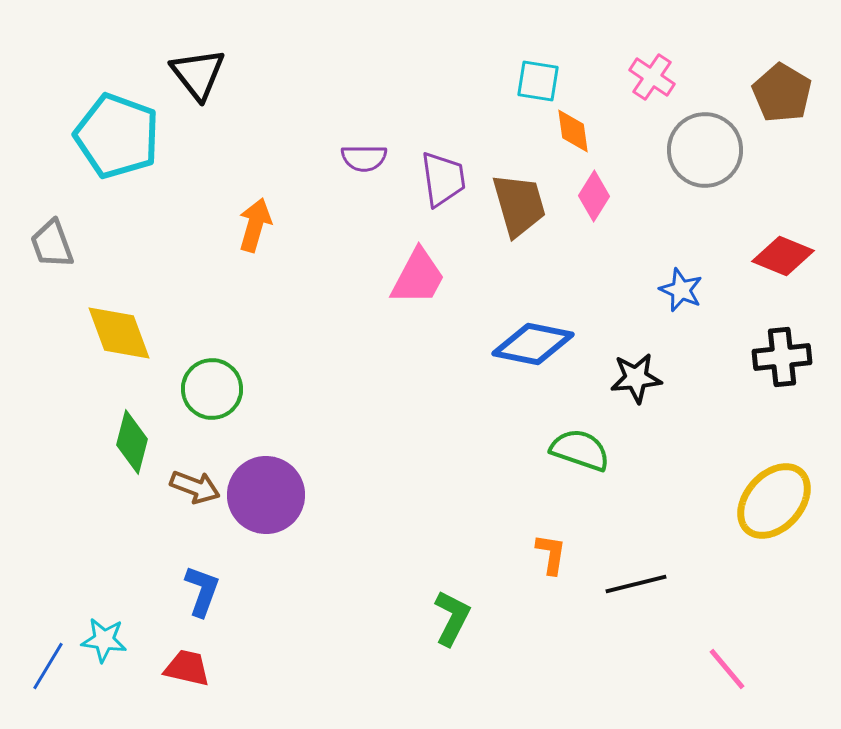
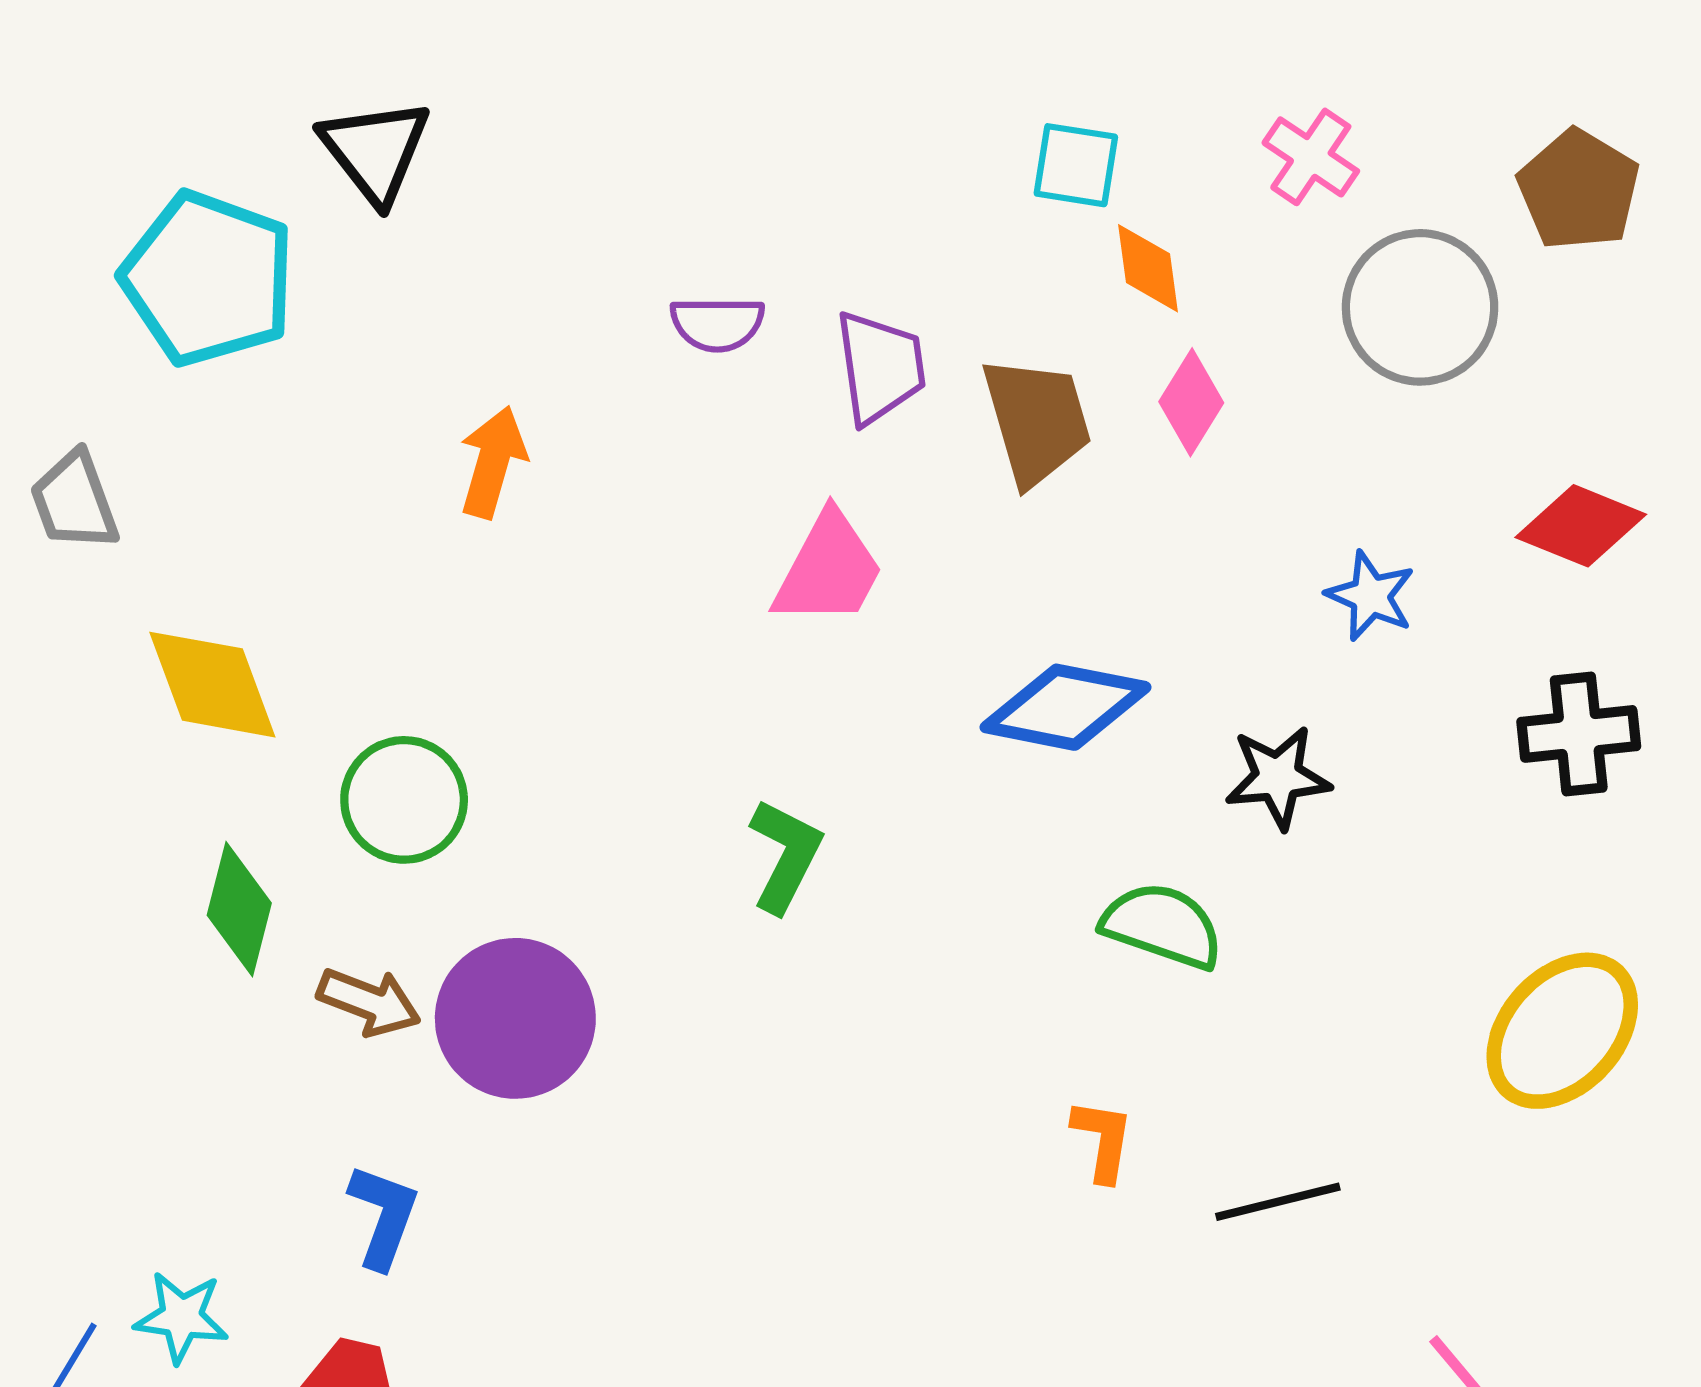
green L-shape: (452, 618) -> (785, 856), moved

